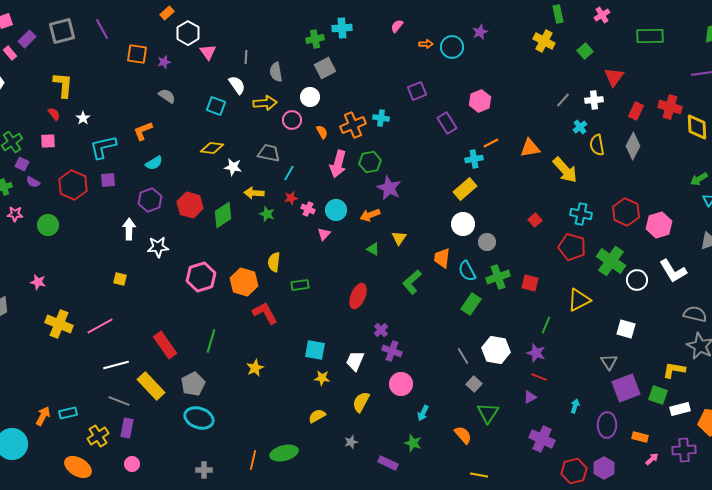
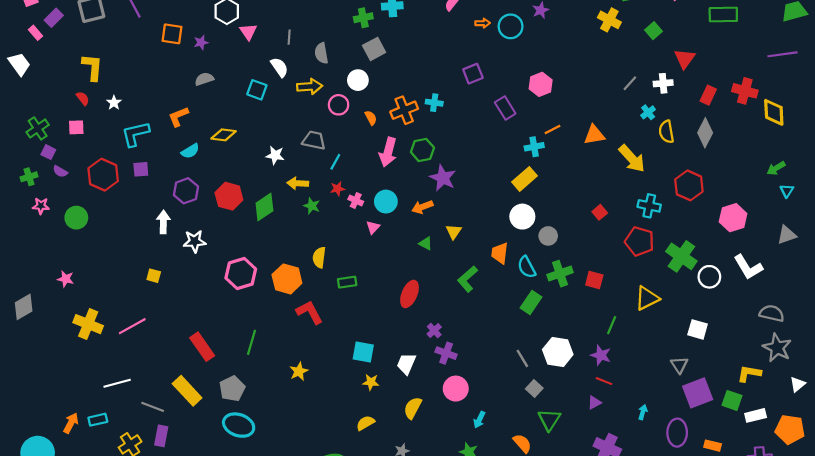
gray semicircle: (167, 96) -> (204, 79), turned -54
yellow diamond: (212, 148) -> (224, 135), moved
red hexagon: (626, 212) -> (689, 185), moved
white line: (116, 365) -> (117, 383), moved

